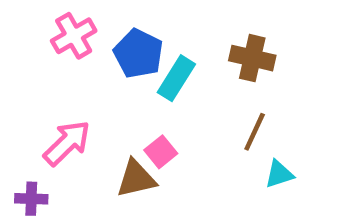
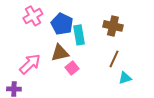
cyan rectangle: (176, 78) -> (79, 35), turned -42
brown triangle: (136, 179) -> (60, 53), moved

